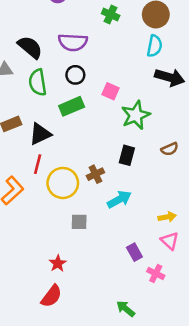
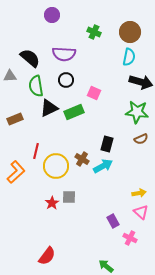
green rectangle: (72, 106) -> (74, 112), moved
green star: (136, 115) -> (137, 112), moved, turned 30
black triangle: (40, 134) -> (49, 108), moved
brown cross: (95, 174) -> (82, 159), turned -32
cyan arrow: (119, 199) -> (103, 166), moved
red star: (58, 263) -> (52, 203), moved

